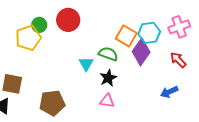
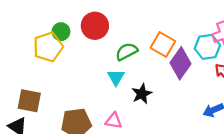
cyan hexagon: (149, 33) -> (207, 47), moved
green semicircle: (108, 54) -> (127, 52), moved, turned -48
pink triangle: (107, 101) -> (114, 121), moved

